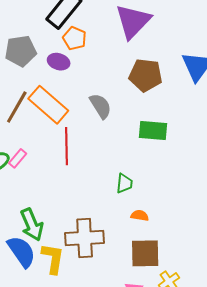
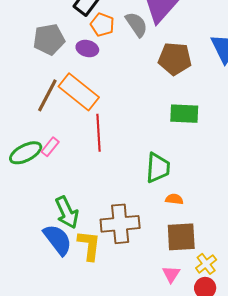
gray semicircle: (101, 106) -> (136, 24), moved
green trapezoid: (124, 183) -> (158, 168), size x1.5

